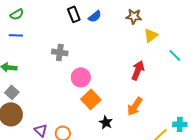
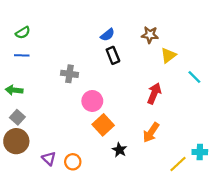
black rectangle: (74, 14) -> (113, 55), moved

